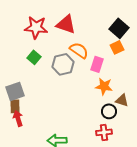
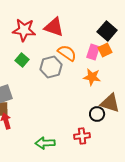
pink rectangle: (97, 64) -> (93, 52), moved
orange star: (104, 86) -> (92, 77), moved
brown triangle: (122, 100) -> (110, 103), size x1.5
red cross: (104, 132) -> (82, 136), moved

